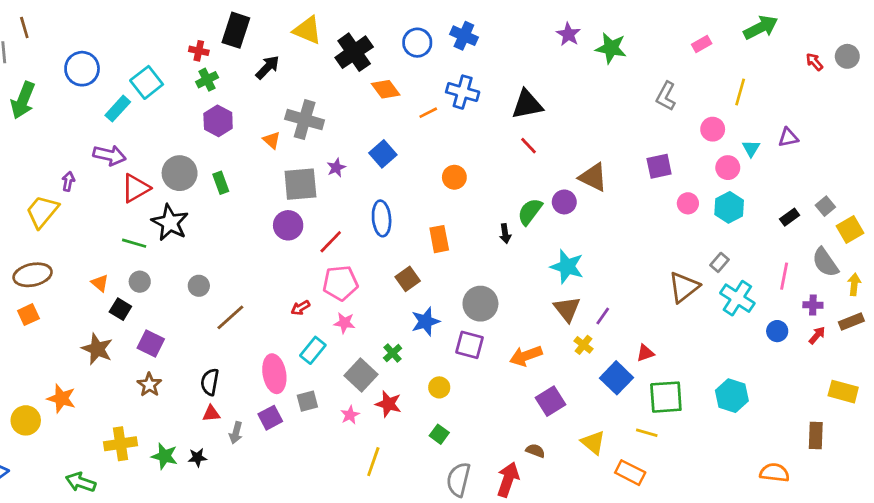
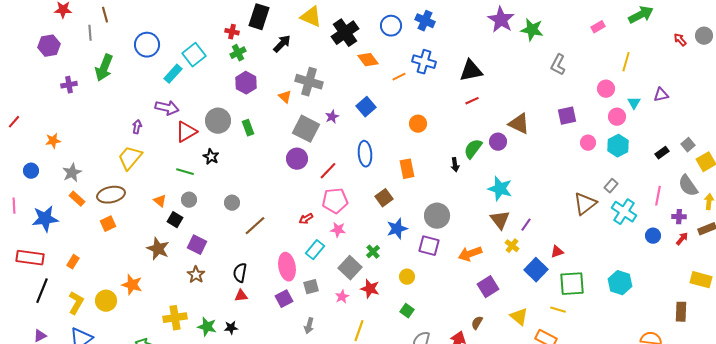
purple star: (568, 34) -> (501, 20), size x1.5
gray L-shape: (666, 96) -> (558, 65), moved
red line: (529, 146) -> (472, 101), turned -72
gray square: (300, 184) -> (306, 129), turned 32
yellow trapezoid: (42, 212) -> (130, 158), moved
black star: (170, 223) -> (211, 157), size x0.6
gray arrow: (236, 433) -> (309, 326), moved
brown semicircle: (535, 451) -> (477, 323), turned -80

